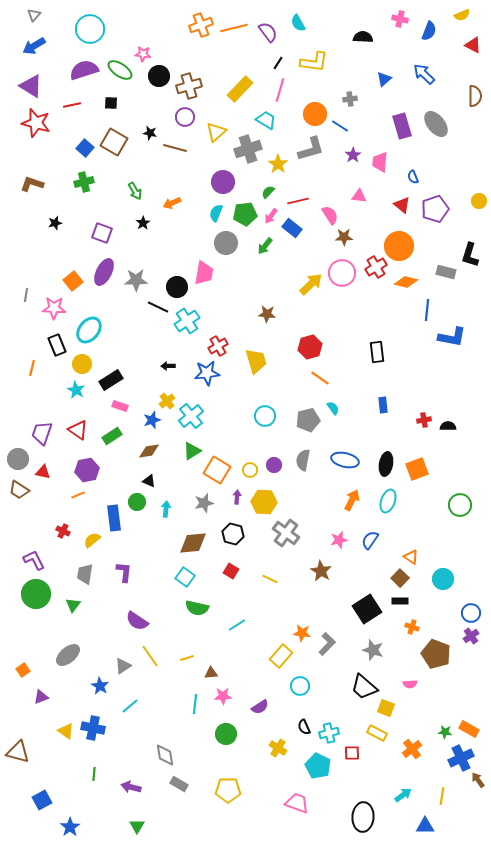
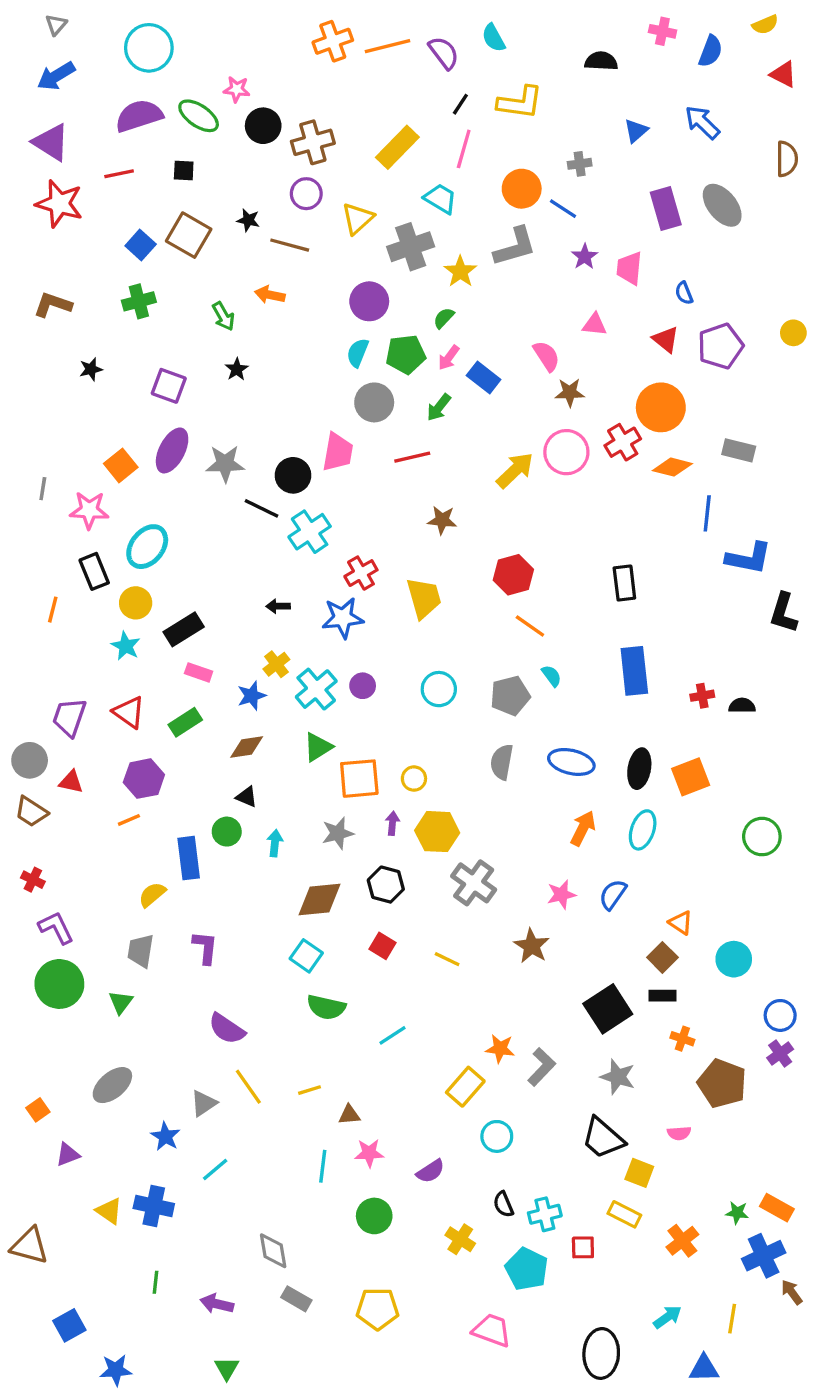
red line: (298, 201) -> (412, 457), moved
orange arrow: (172, 203) -> (270, 295), moved, turned 36
black L-shape: (470, 255) -> (783, 613), moved
blue rectangle: (383, 405) -> (634, 671), size x1.8
purple circle: (274, 465) -> (363, 686), moved
orange square: (217, 470) -> (359, 779), turned -36
red cross: (63, 531) -> (33, 880), moved
blue star: (70, 827) -> (116, 1370), turned 30

